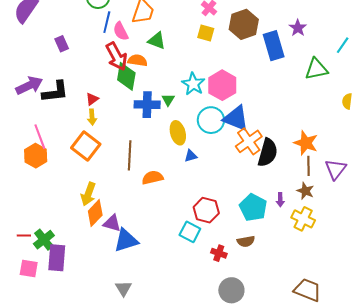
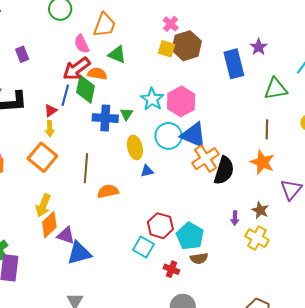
blue line: (107, 22) -> (65, 95), moved
brown hexagon: (244, 24) -> (187, 46), moved
red arrow: (117, 56) -> (76, 69), turned 80
brown line: (309, 166) -> (267, 129), moved
cyan pentagon: (253, 207) -> (190, 236), moved

